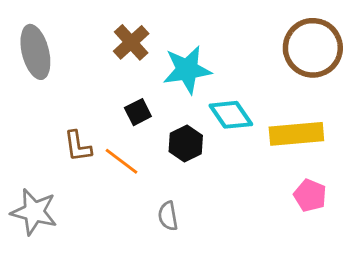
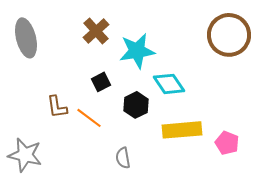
yellow rectangle: (296, 134) -> (182, 130), moved

